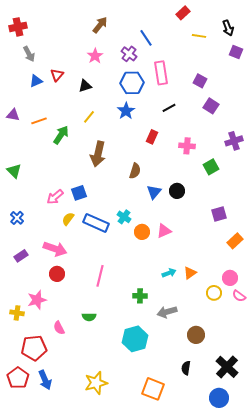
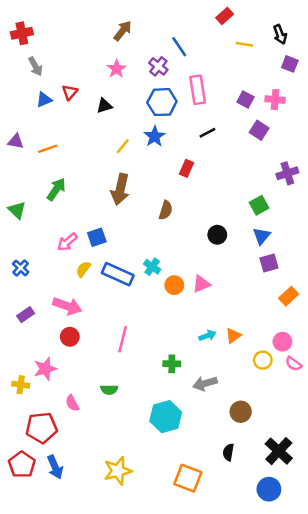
yellow line: (89, 117) -> (123, 146), moved
green arrow: (61, 135) -> (56, 189), moved
pink cross: (187, 146) -> (275, 100), moved
blue triangle: (154, 192) -> (262, 236), moved

